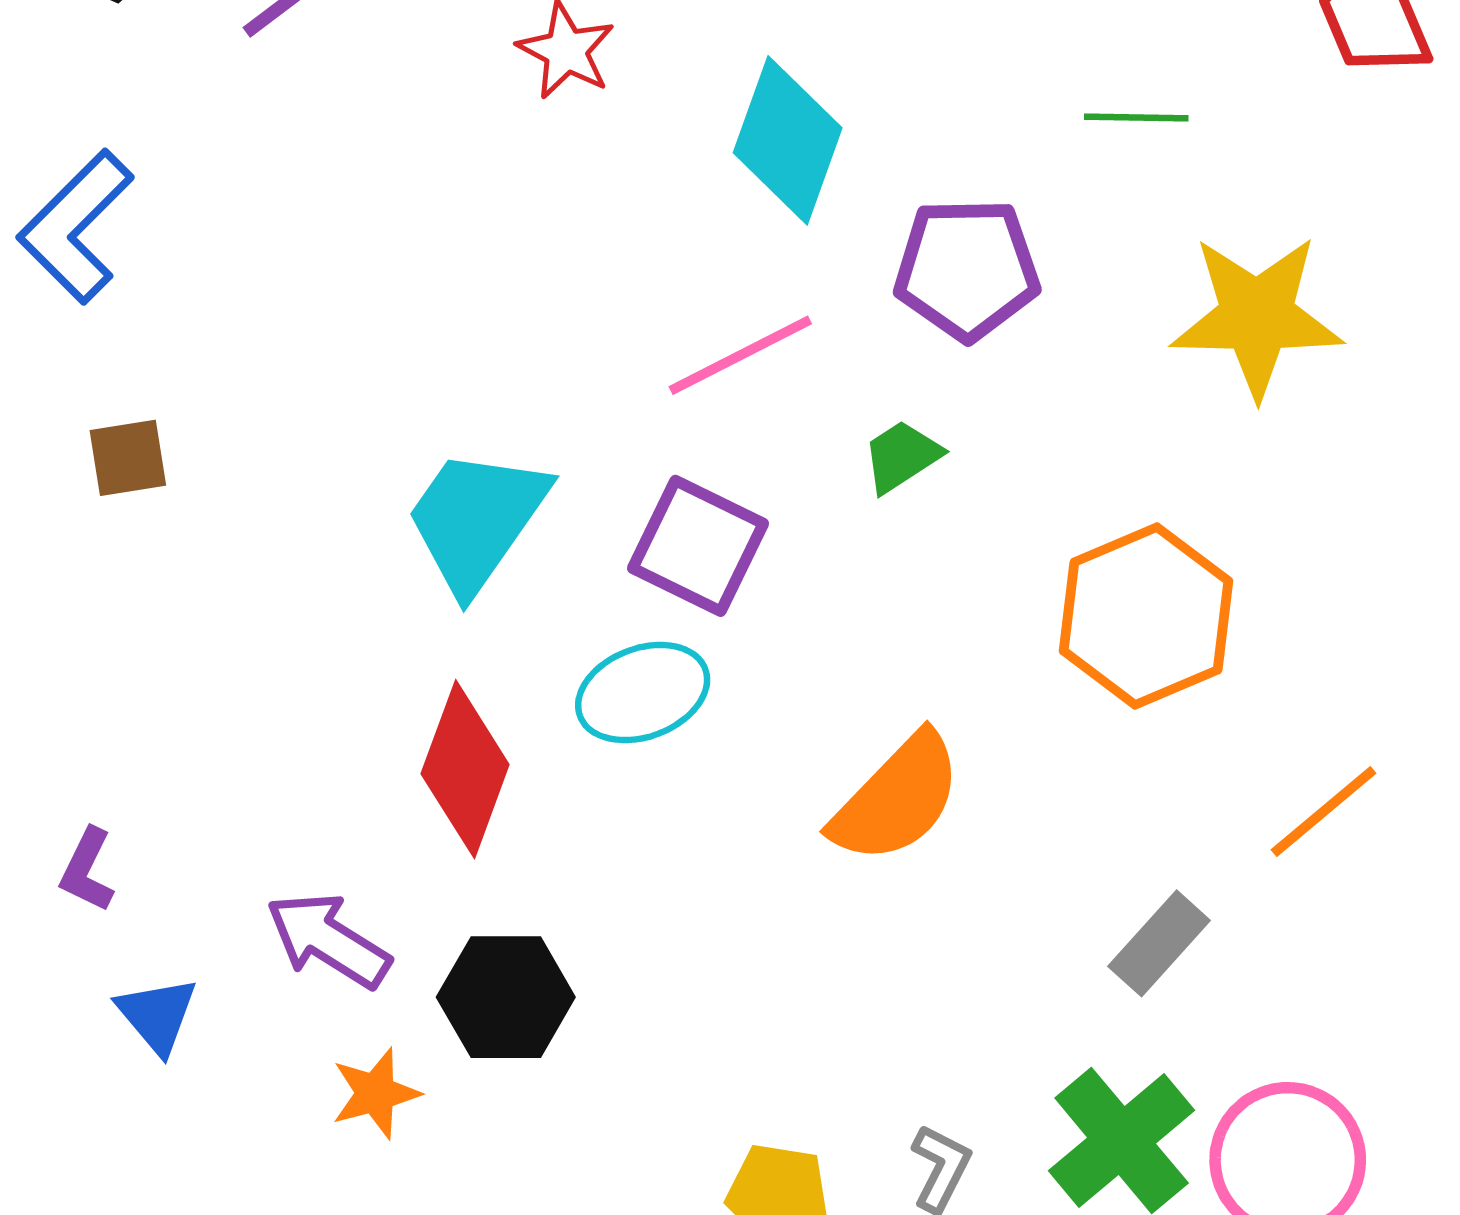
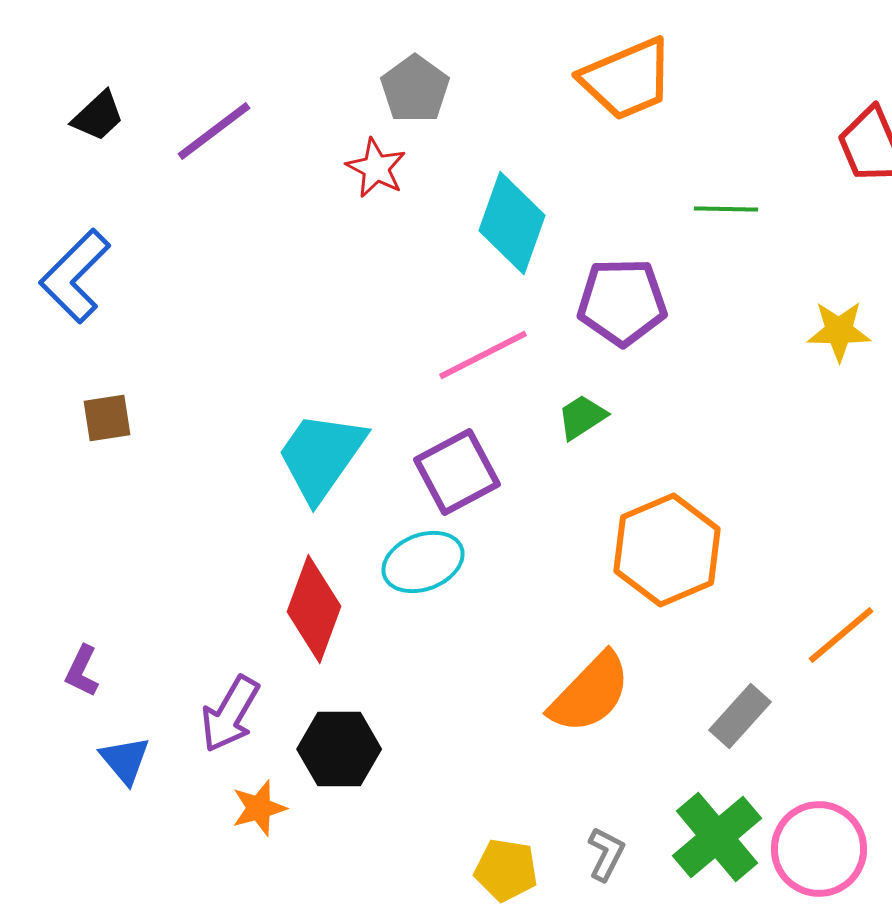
yellow star: (1257, 316) -> (839, 331), moved, size x0.6
purple square: (698, 546) -> (457, 472), turned 36
orange hexagon: (1146, 616) -> (667, 550), moved
orange semicircle: (897, 798) -> (590, 693), moved
purple arrow: (328, 940) -> (230, 714), turned -92

